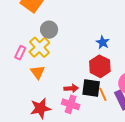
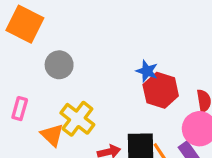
yellow cross: (39, 47) -> (77, 119), moved
red hexagon: (100, 66) -> (161, 90), moved

